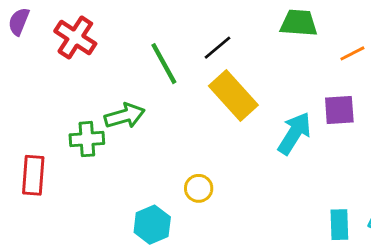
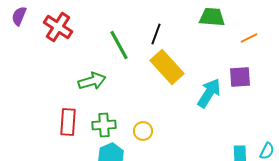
black line: (217, 48) -> (156, 34), turned -30
green cross: (87, 139) -> (104, 125), moved
red rectangle: (33, 175) -> (68, 122), moved

